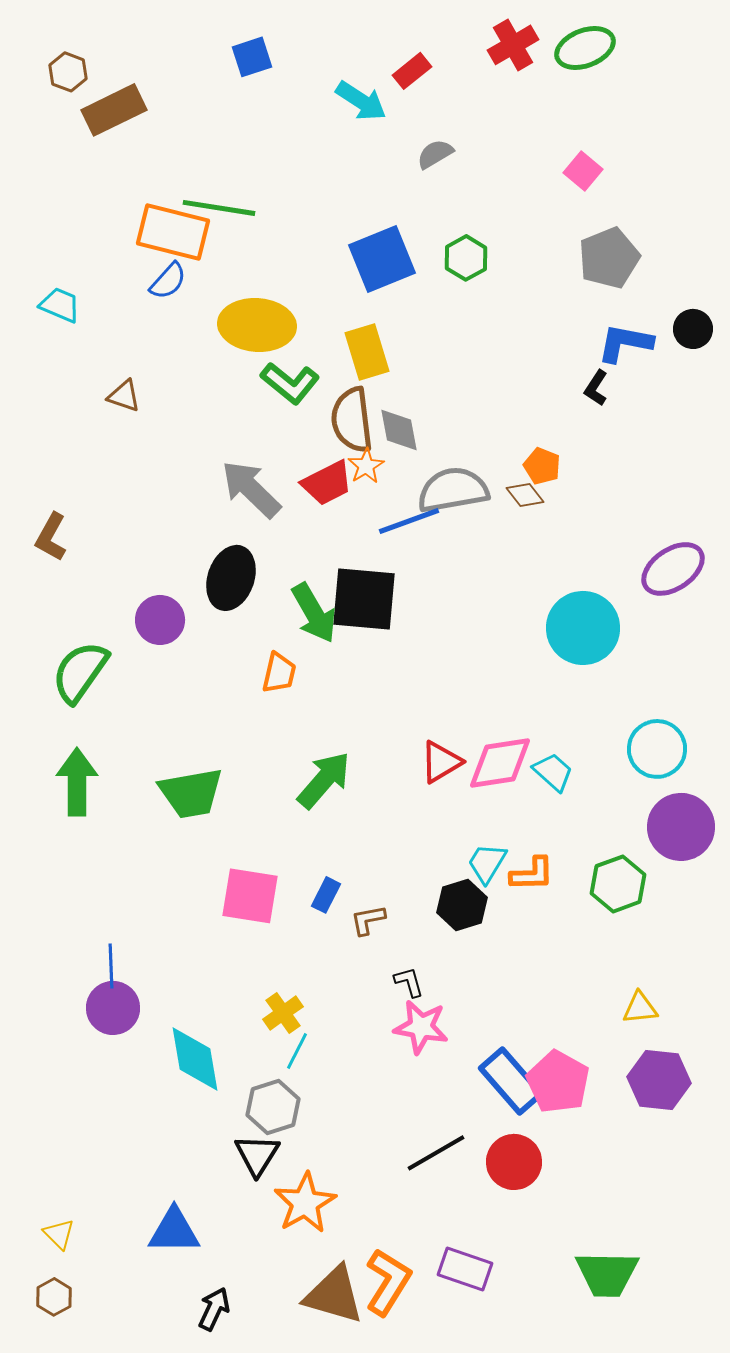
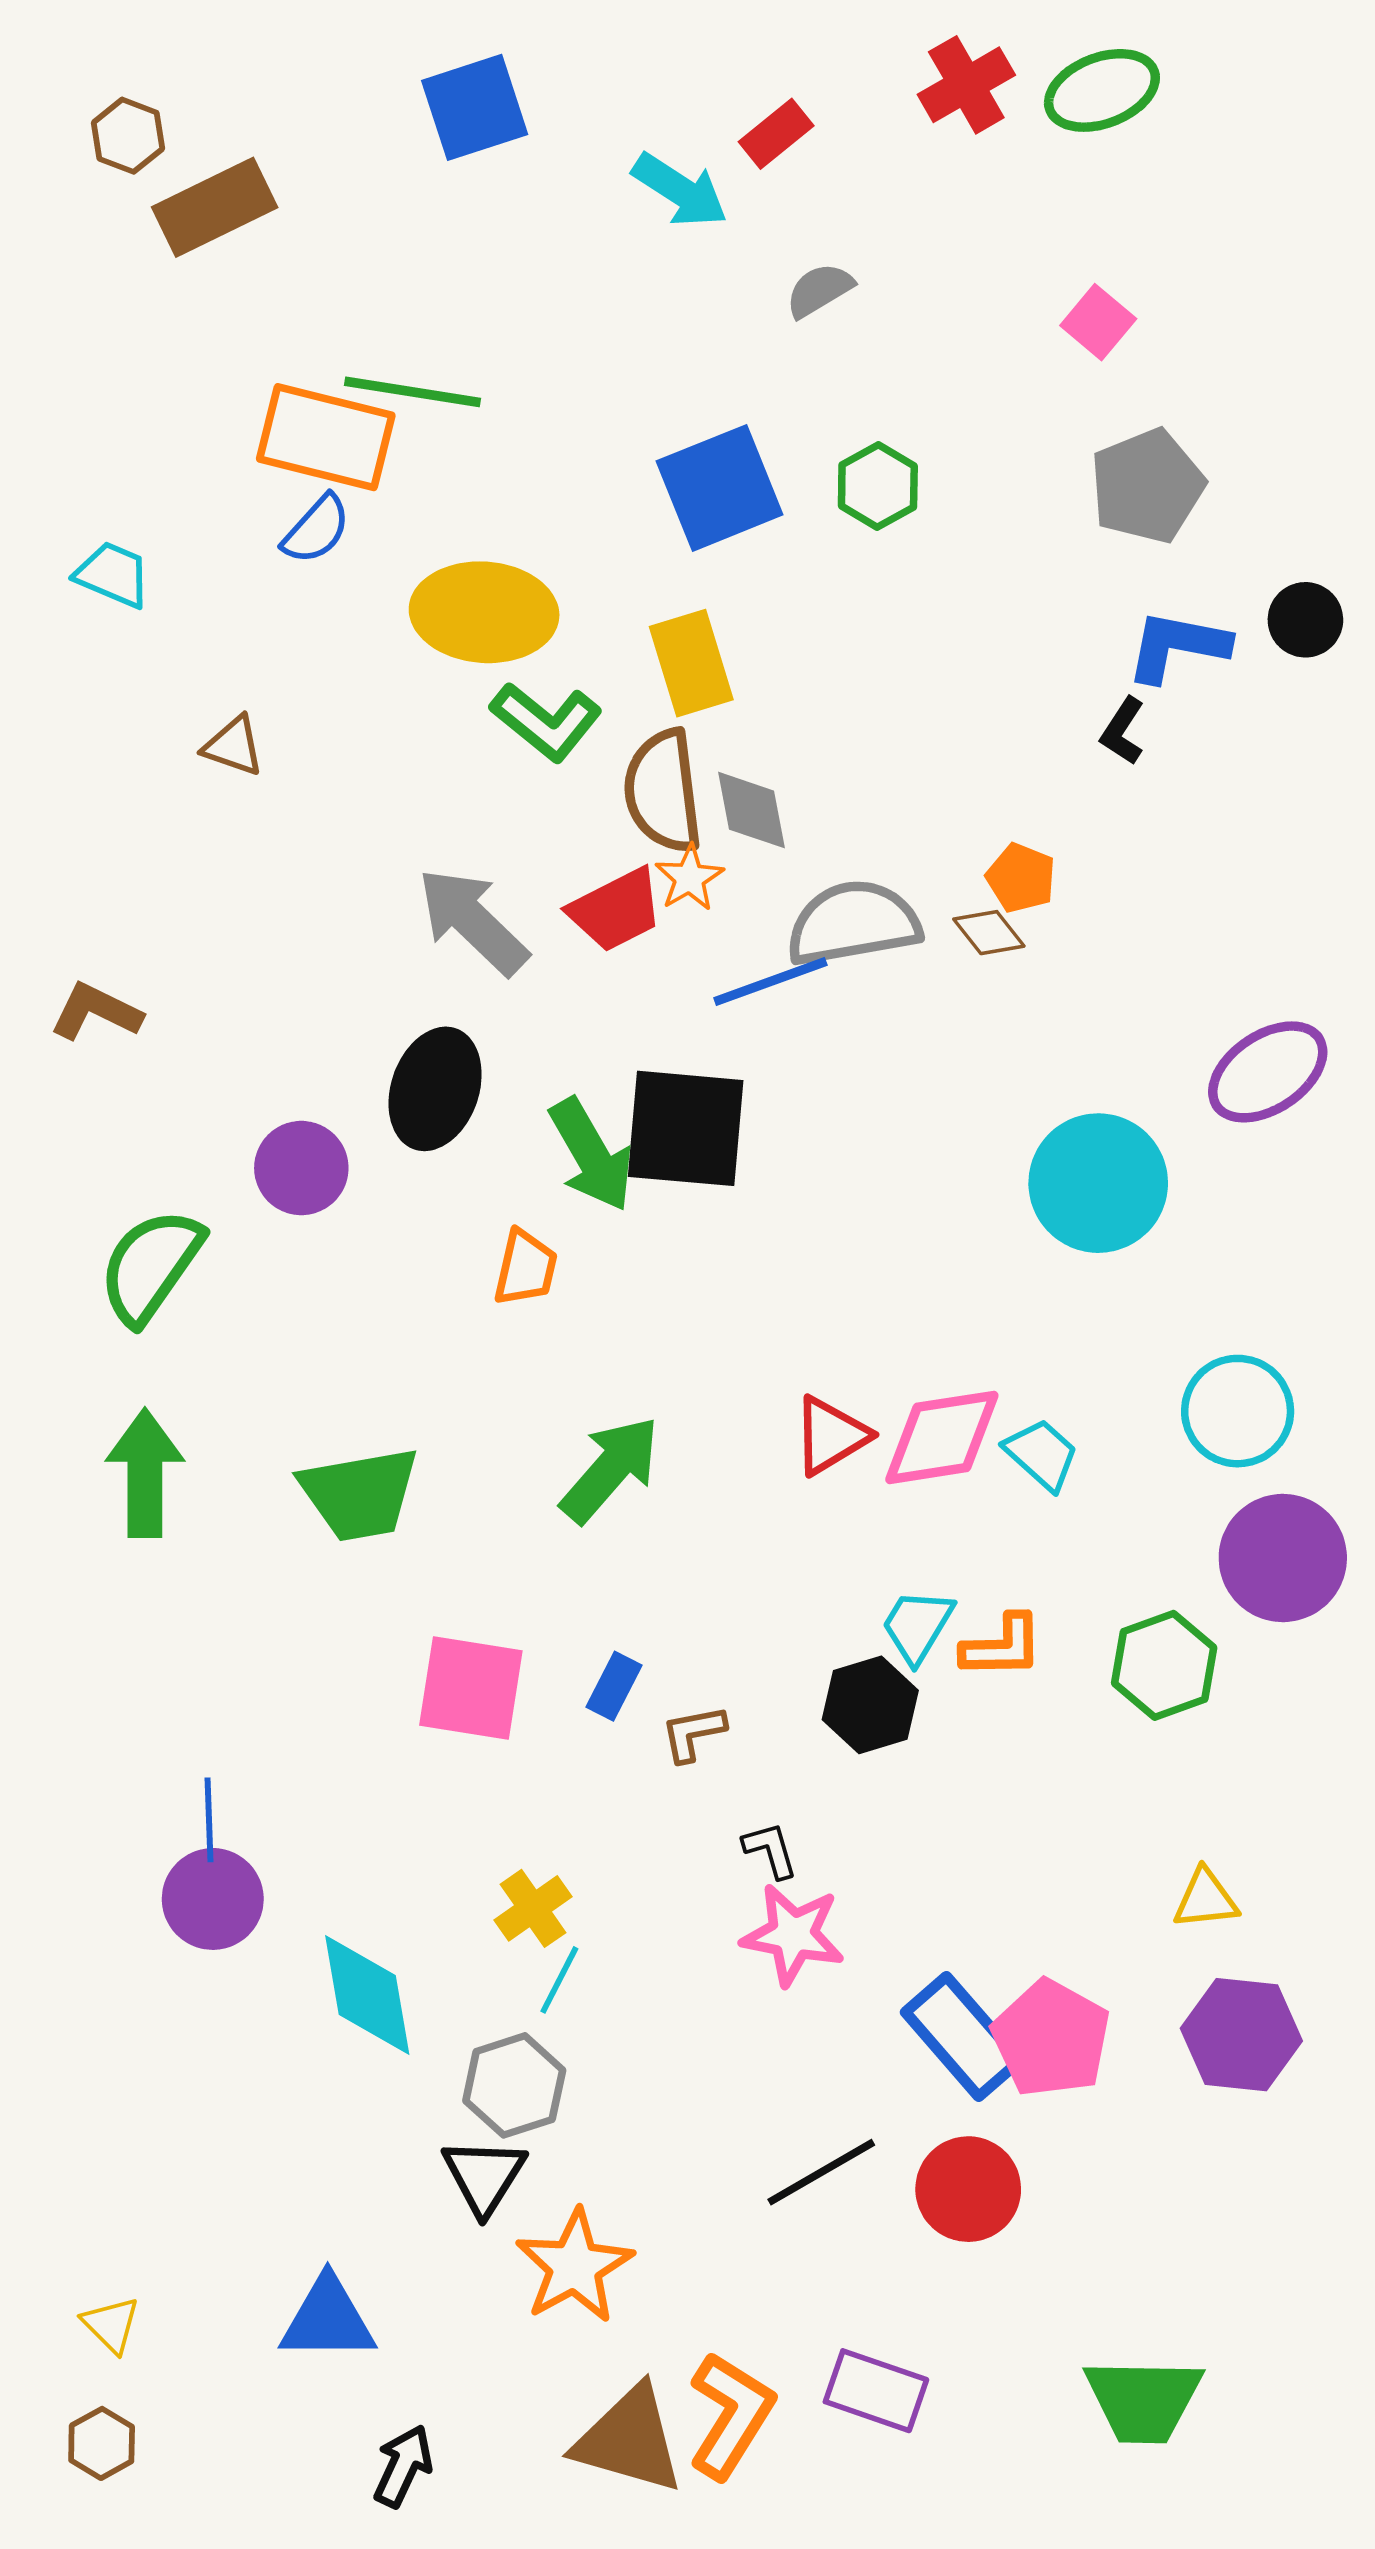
blue square: (252, 57) -> (475, 107), size x1.4
brown L-shape: (51, 537) -> (96, 1012), turned 87

